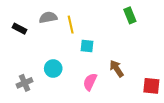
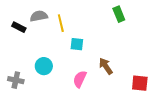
black rectangle: (19, 29) -> (19, 27), moved
gray cross: (25, 83) -> (16, 80), turned 35

